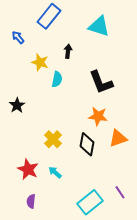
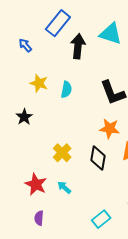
black arrow: (68, 51) -> (78, 46), moved, size x1.6
yellow star: (40, 62) -> (39, 83), moved
cyan rectangle: (90, 202) -> (101, 219), size x0.7

